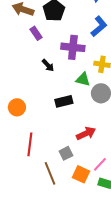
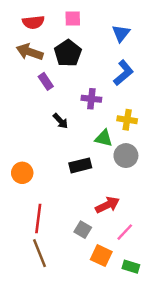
purple cross: (73, 47) -> (91, 99), size x0.7
gray square: (66, 153) -> (83, 230), turned -32
pink line: (100, 164) -> (125, 232), moved
brown line: (50, 173) -> (40, 253), moved

